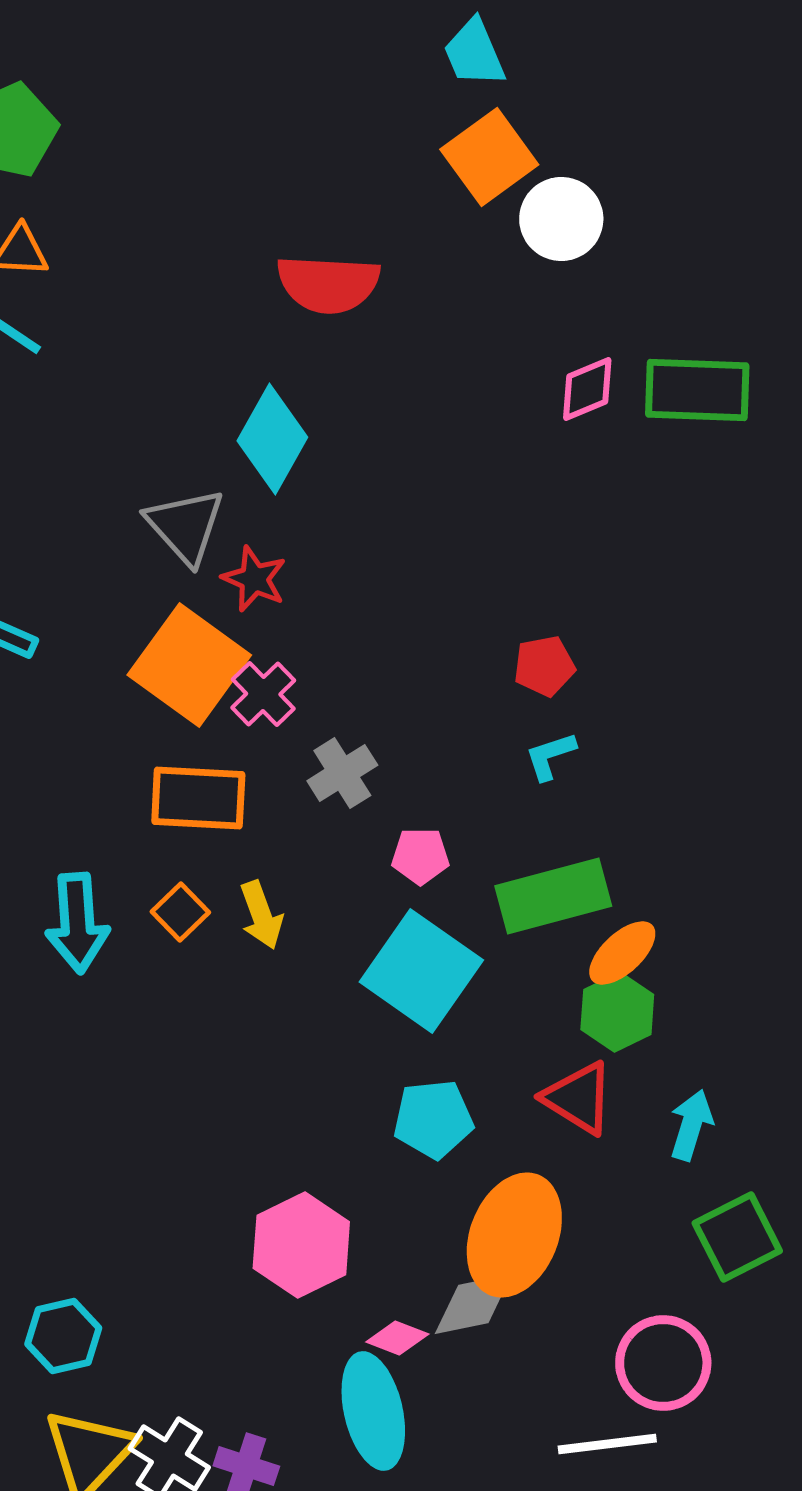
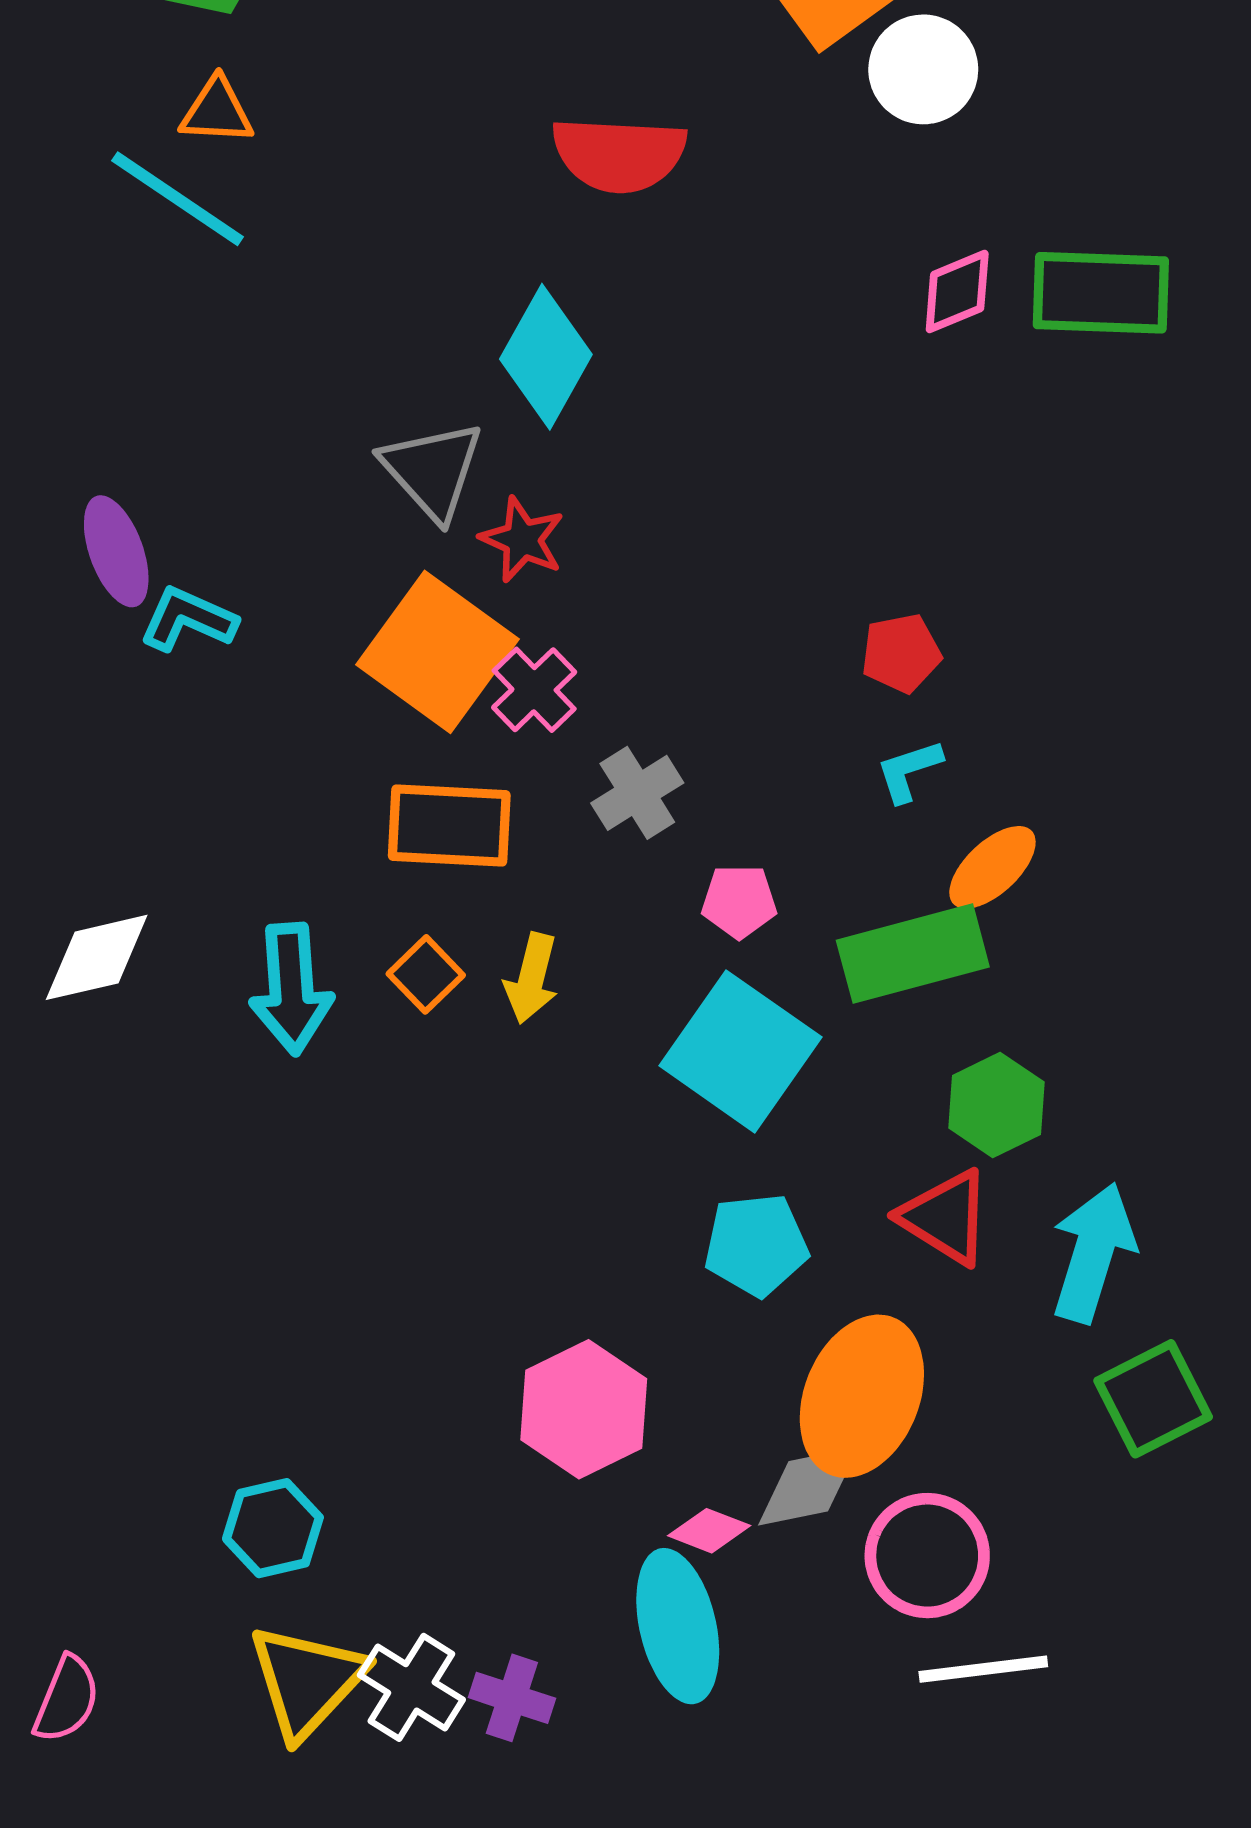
yellow arrow: (261, 915) -> (532, 978), turned 34
orange ellipse: (622, 953) -> (992, 867), moved
cyan arrow: (691, 1125) -> (1093, 1253), size x1.5
pink circle: (663, 1363) -> (927, 1556), moved

